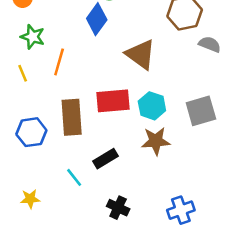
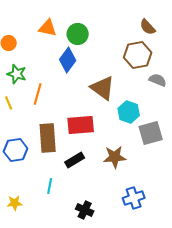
cyan hexagon: (152, 106) -> (129, 112), moved
black rectangle: (106, 159) -> (75, 160), moved
cyan line: (74, 177) -> (50, 186), turned 49
blue cross: (181, 210) -> (134, 198), moved

